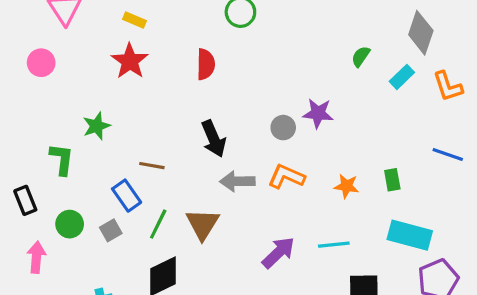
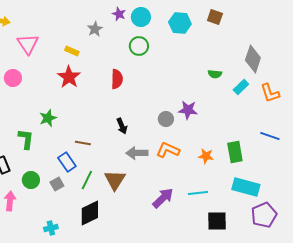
green semicircle: (361, 56) -> (215, 74), turned -120
black arrow: (214, 139) -> (122, 126), size x0.7
green rectangle: (392, 180) -> (235, 152), size x1.5

